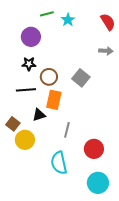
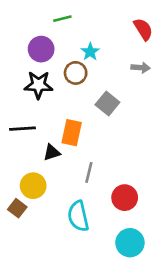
cyan star: (68, 20) -> (90, 52), moved
black star: (29, 64) -> (38, 85), size x1.5
brown circle: (49, 77) -> (76, 73), moved
black line: (26, 90) -> (23, 129), moved
brown square: (13, 124) -> (17, 208), moved

